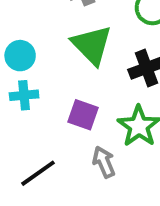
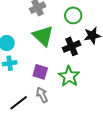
gray arrow: (104, 162) -> (42, 95), moved

